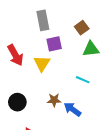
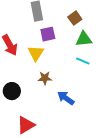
cyan line: (83, 80) -> (83, 61), moved
brown star: (54, 100) -> (45, 78), moved

